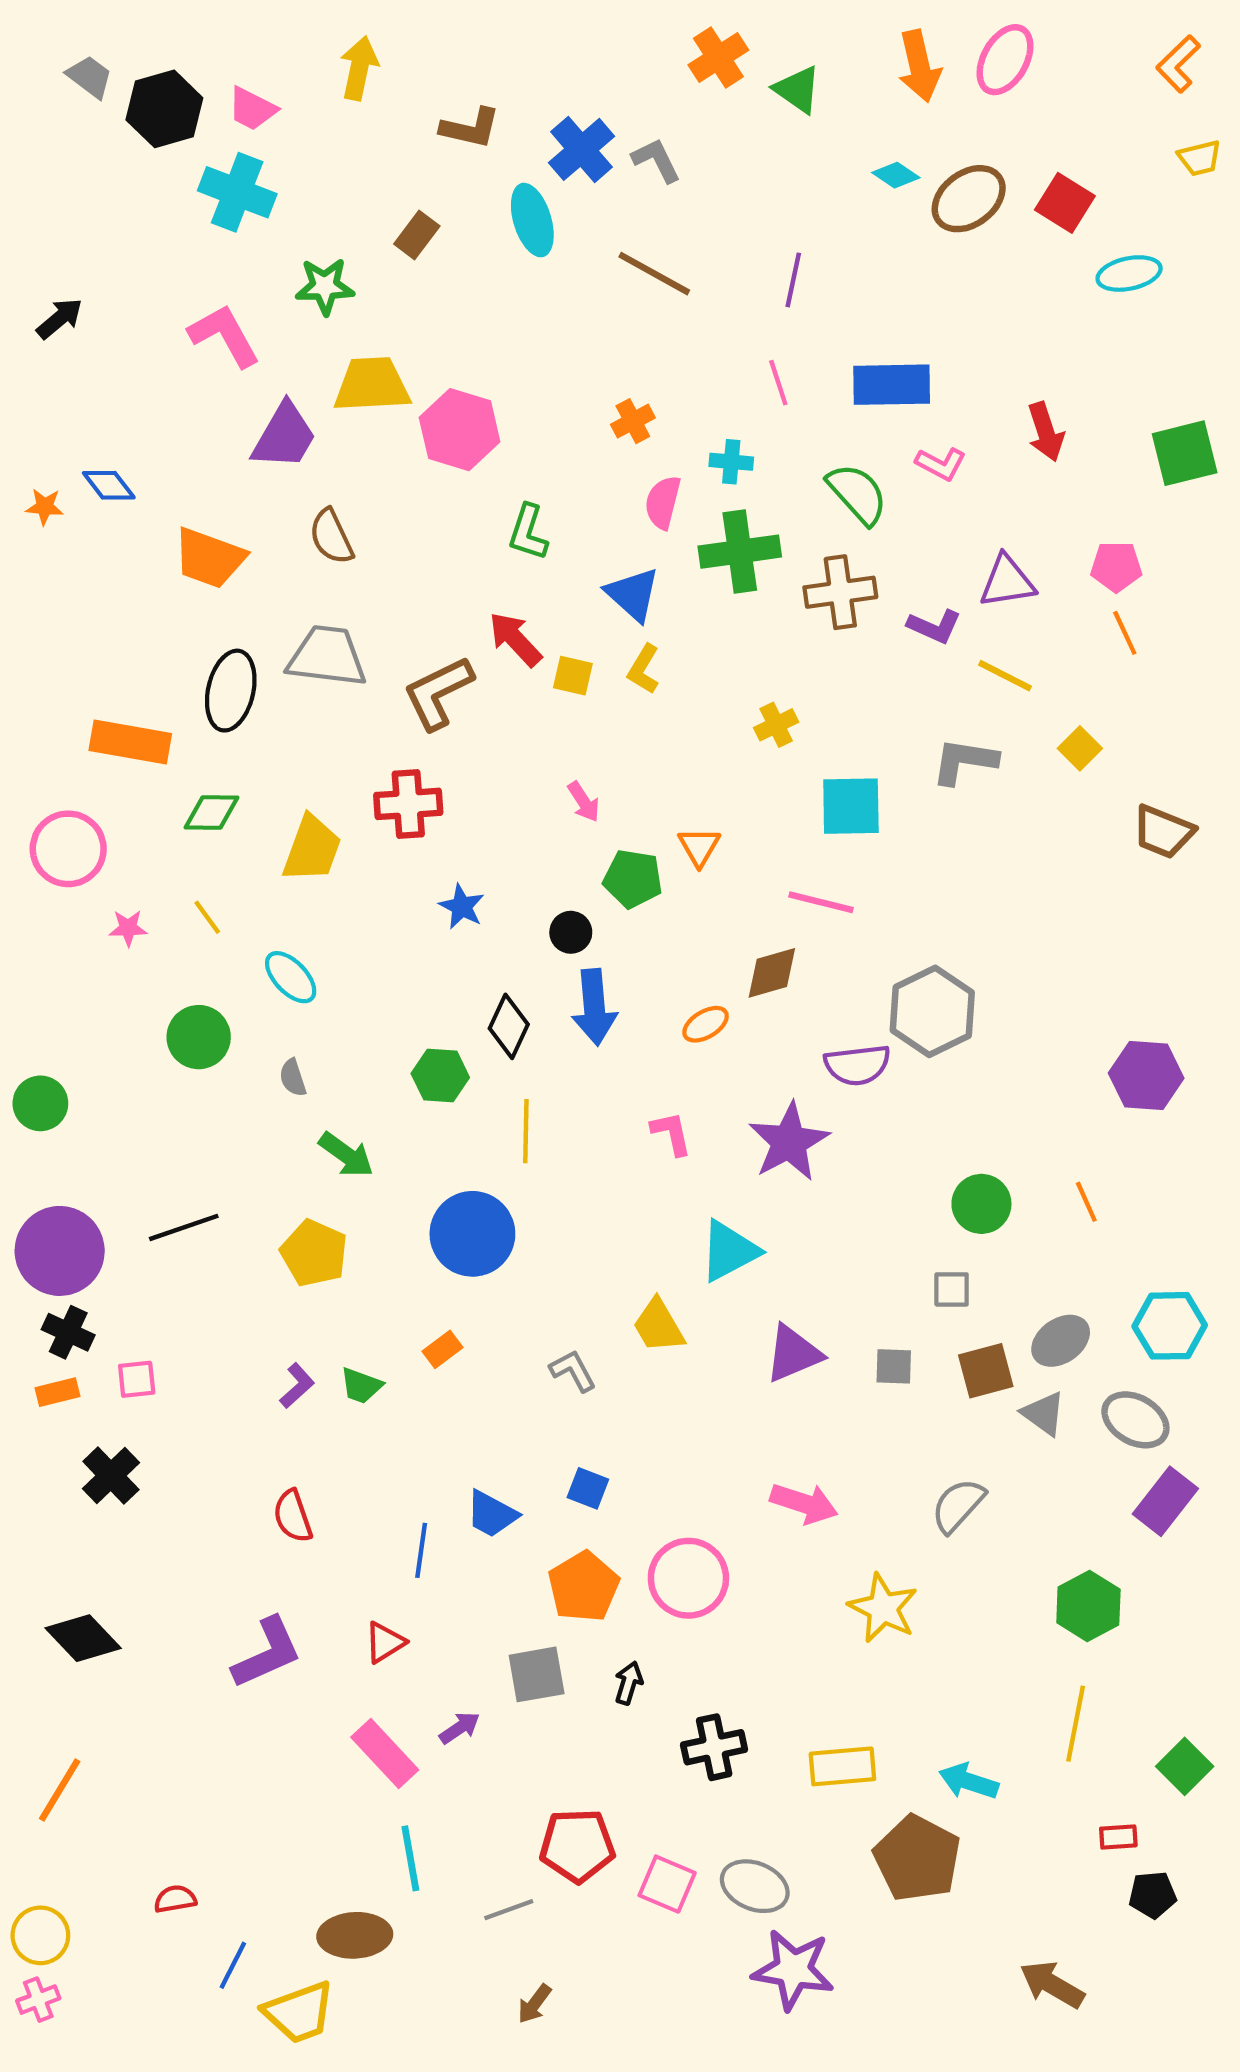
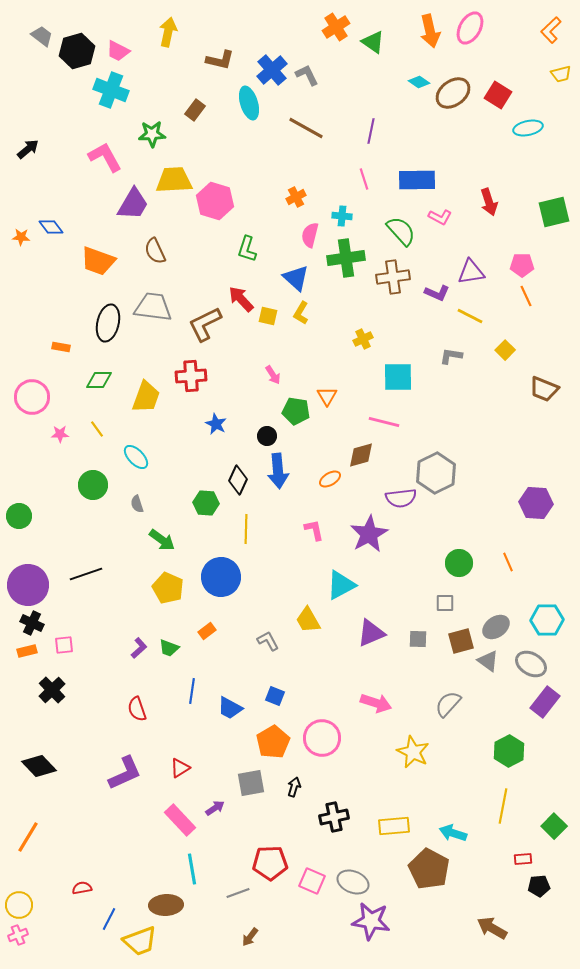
orange rectangle: (130, 742) -> (61, 347), size x0.5
gray L-shape: (964, 761) -> (451, 356), size x0.7
yellow pentagon: (314, 1253) -> (168, 588), moved
blue line: (421, 1550) -> (192, 691), moved

